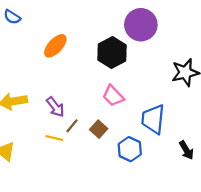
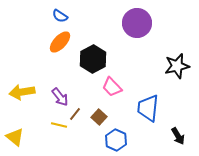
blue semicircle: (12, 17) -> (60, 16), moved
black hexagon: (112, 52) -> (93, 59), moved
blue hexagon: (130, 149) -> (116, 140), moved

